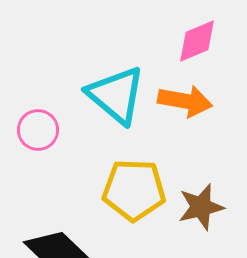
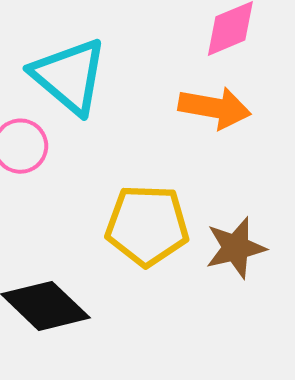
cyan triangle: (116, 95) -> (69, 76), moved

